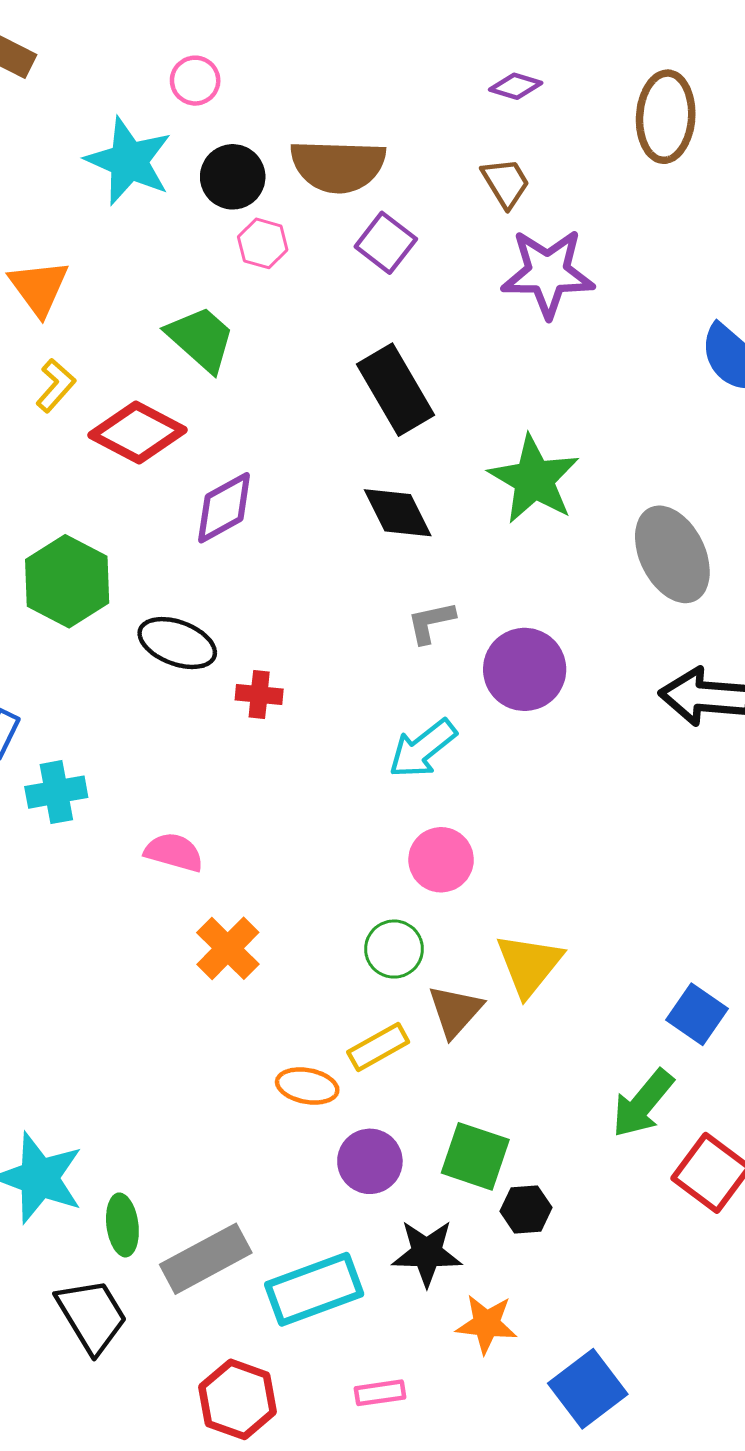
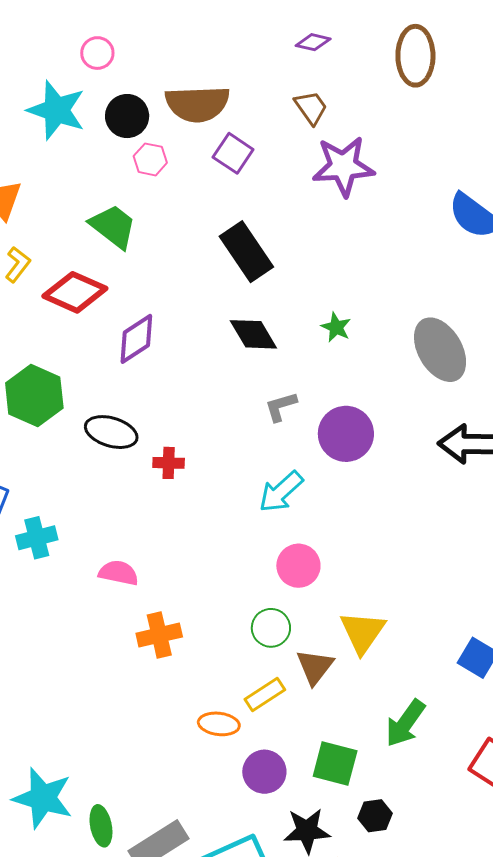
green star: (534, 479) -> (336, 327), moved, size x0.5
orange cross: (228, 948) -> (159, 635), turned 36
green arrow: (643, 1104) -> (405, 723), moved
black hexagon: (526, 1209) -> (375, 816), moved

